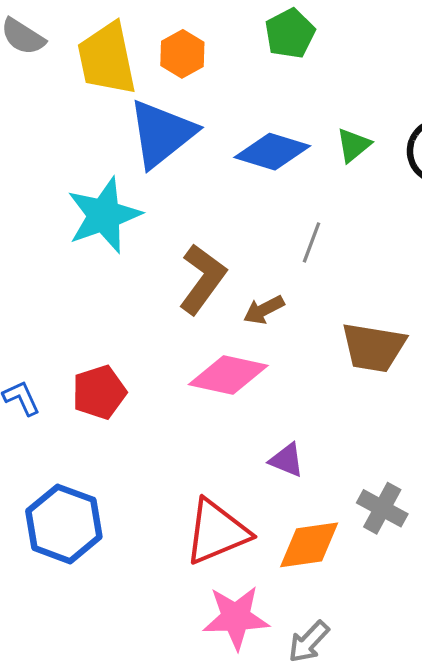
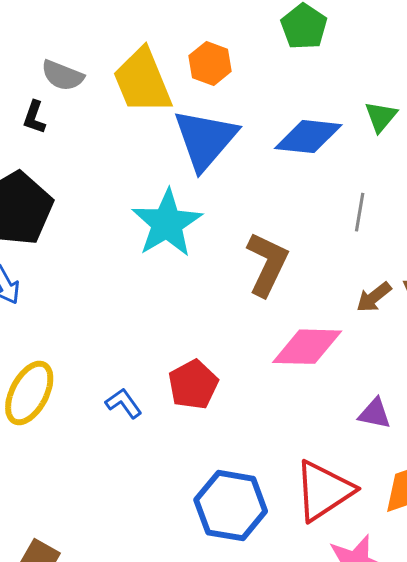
brown arrow: (264, 310) -> (374, 297), moved
blue hexagon: (64, 524) -> (231, 506), moved

